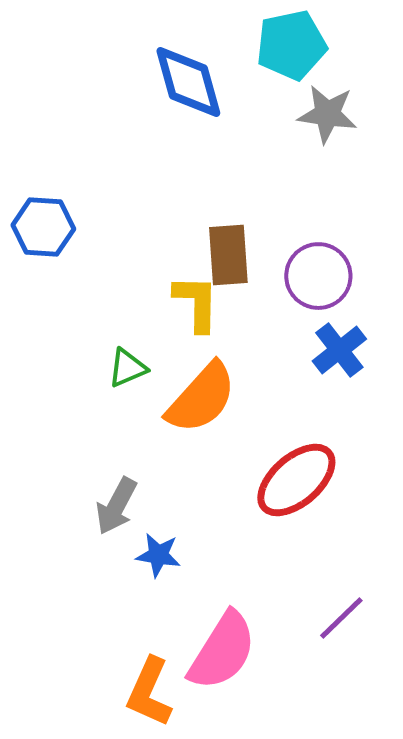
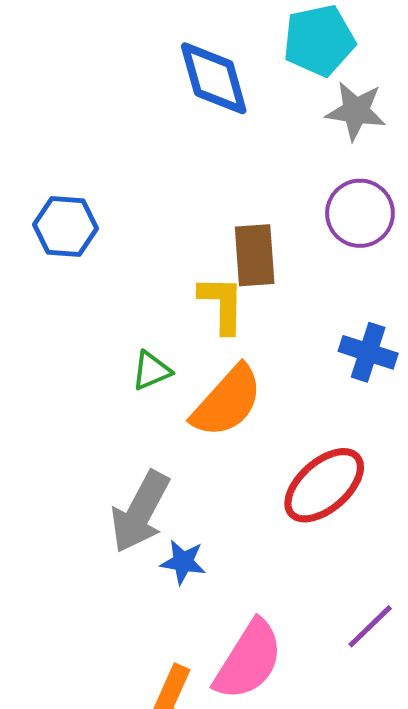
purple circle: (318, 276) -> (360, 213), moved
blue cross: (339, 350) -> (368, 352), turned -34
gray arrow: (116, 506) -> (140, 512), size x1.4

